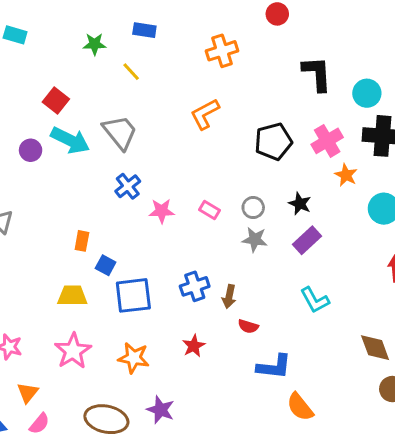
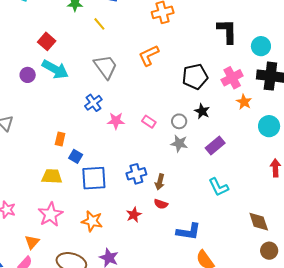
gray trapezoid: (120, 132) -> (106, 67), moved
black star: (300, 204) -> (202, 111), moved
red semicircle: (248, 326) -> (161, 204), moved
orange triangle: (28, 393) -> (32, 242), moved

